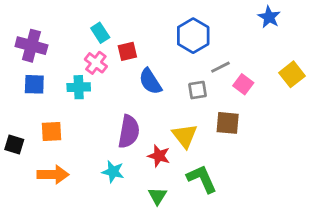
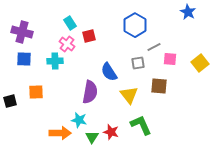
yellow square: (292, 74) -> (200, 63), moved
blue semicircle: (150, 81) -> (109, 72), moved
pink square: (243, 84) -> (170, 59), turned -32
black square: (14, 144) -> (10, 101), turned -32
red star: (159, 156) -> (111, 132), moved
orange arrow: (53, 175) -> (60, 133), moved
green triangle: (157, 196) -> (92, 137), moved

